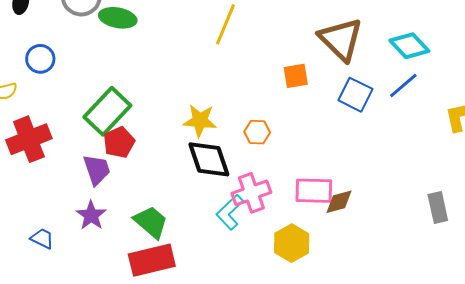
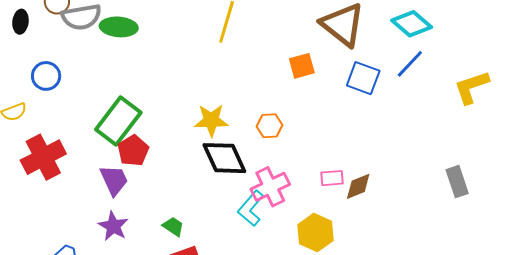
pink rectangle: (314, 191) -> (332, 178), size x0.6
green trapezoid: (151, 222) -> (173, 226), size x0.6

